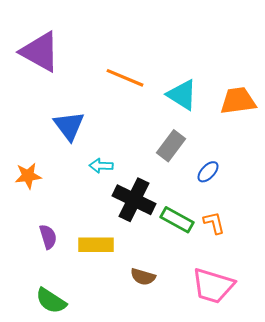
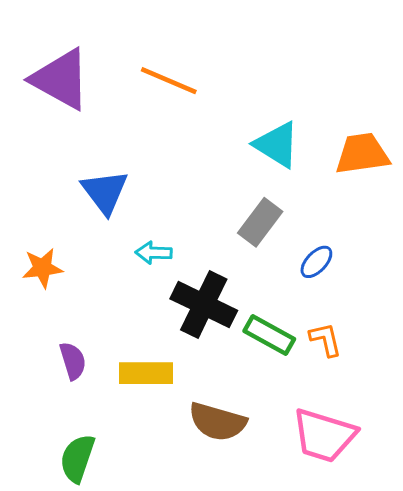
orange line: (125, 78) -> (169, 81), moved
brown semicircle: (143, 277) -> (217, 422), size x1.5
green semicircle: (51, 301) -> (77, 458), turned 76

